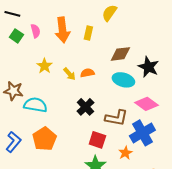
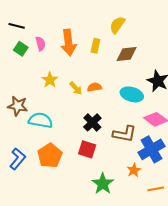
brown diamond: (120, 54) -> (127, 54), moved
red square: (97, 140) -> (87, 149), moved

